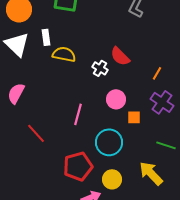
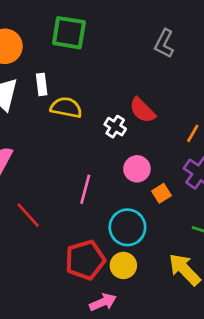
orange square: (134, 117) -> (161, 193), turned -32
yellow circle: (112, 179) -> (123, 265), moved

